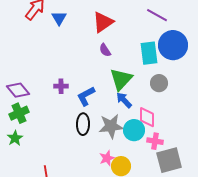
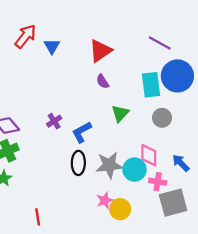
green triangle: (121, 79) -> (120, 113), size x0.7
purple cross: (61, 86) -> (54, 121), turned -32
blue arrow: (124, 100) -> (181, 163), moved

